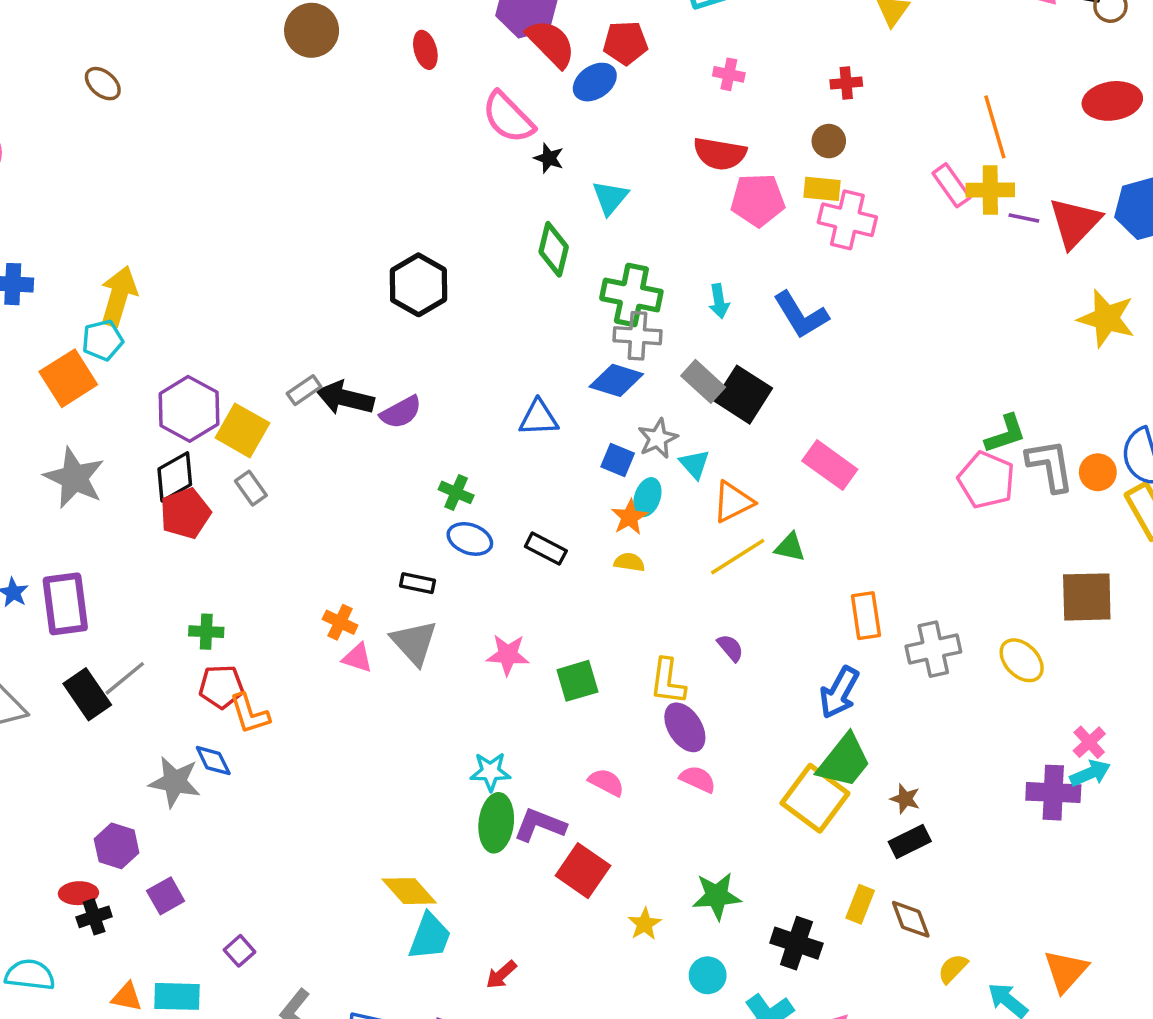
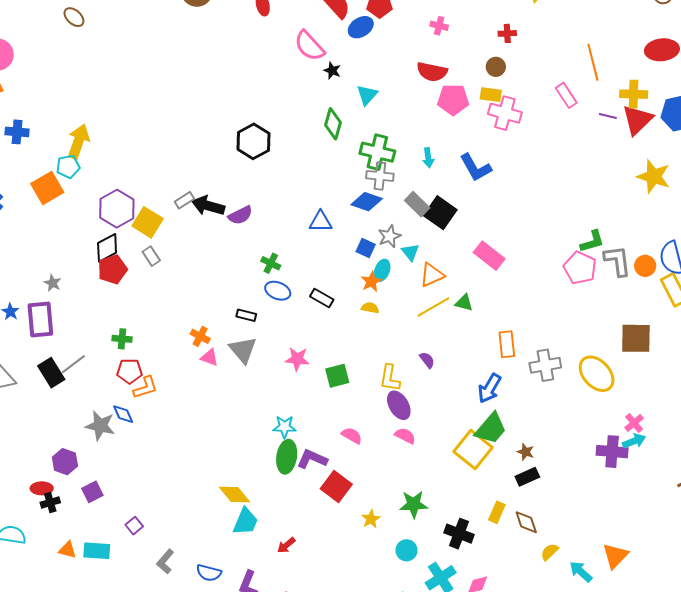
yellow cross: (990, 190) -> (634, 94), moved
gray star: (74, 478) -> (53, 283), moved, size x0.5
yellow ellipse: (1022, 660) -> (597, 374), size x1.4
orange L-shape: (250, 714) -> (145, 388), turned -92

